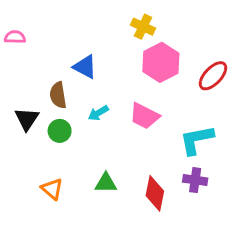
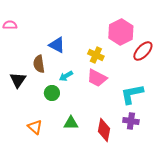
yellow cross: (143, 27) -> (96, 55), moved
pink hexagon: (161, 62) -> (121, 32), moved
green circle: (60, 131) -> (52, 93), moved

